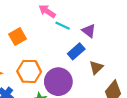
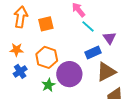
brown triangle: (96, 67) -> (106, 72), size x1.5

